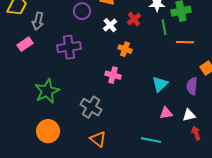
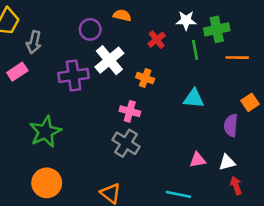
white cross: (110, 25) -> (109, 60), moved, size x1.6
orange line: (185, 42) -> (237, 58), moved
cyan triangle: (160, 84) -> (194, 98), moved, turned 48
gray cross: (91, 107) -> (126, 143), moved

